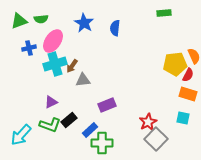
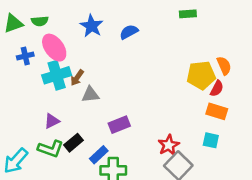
blue semicircle: (115, 28) -> (129, 32), turned 56
pink ellipse: (53, 41) -> (54, 48), turned -70

